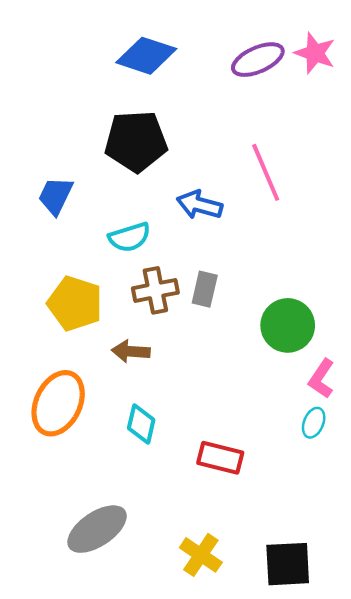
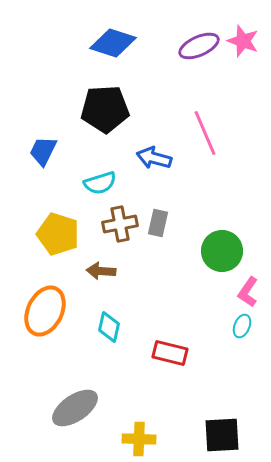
yellow cross: (201, 555) -> (139, 439), moved, turned -32

